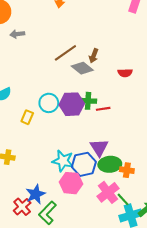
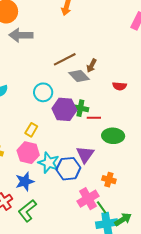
gray arrow: (17, 34) -> (21, 35), size x1.6
cyan circle: (49, 103) -> (43, 92), moved
yellow rectangle: (27, 117) -> (31, 130), moved
green ellipse: (110, 164) -> (113, 136), moved
pink hexagon: (71, 183) -> (28, 153), moved
blue star: (36, 194) -> (25, 182), moved

